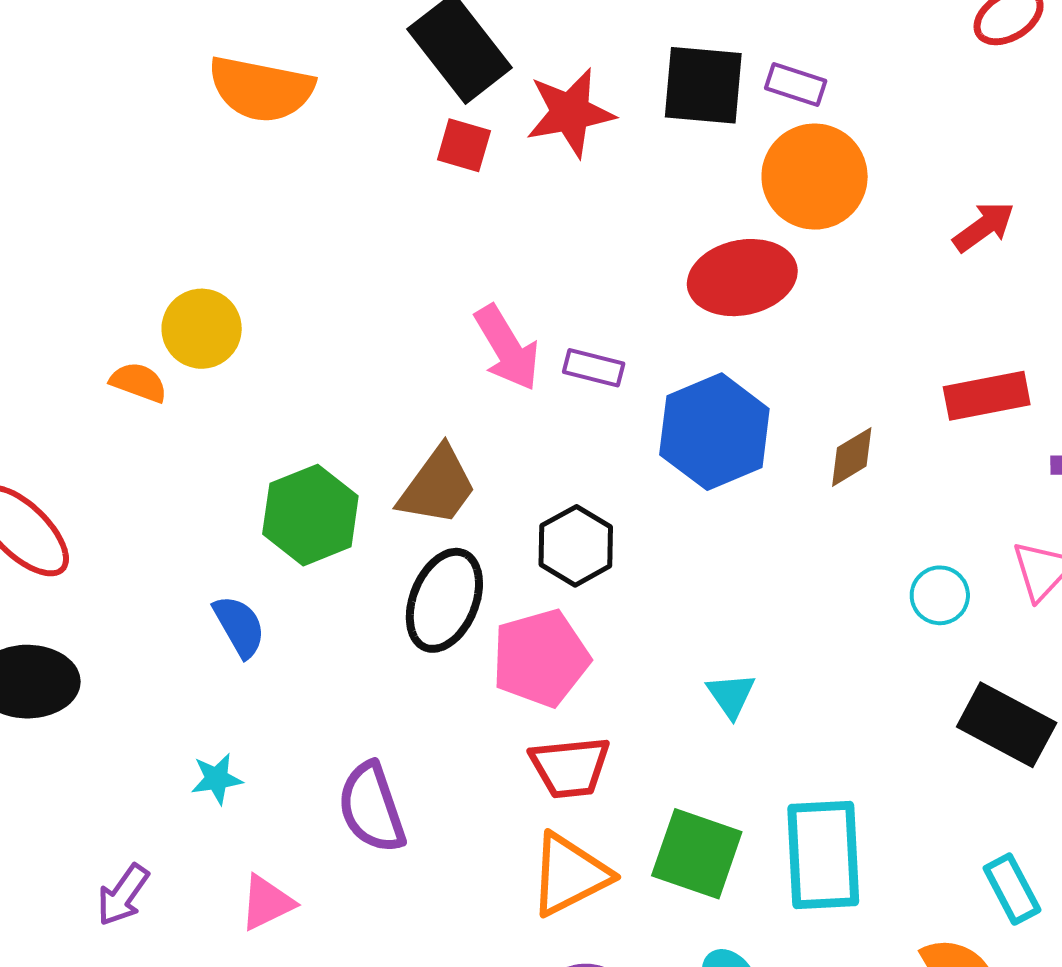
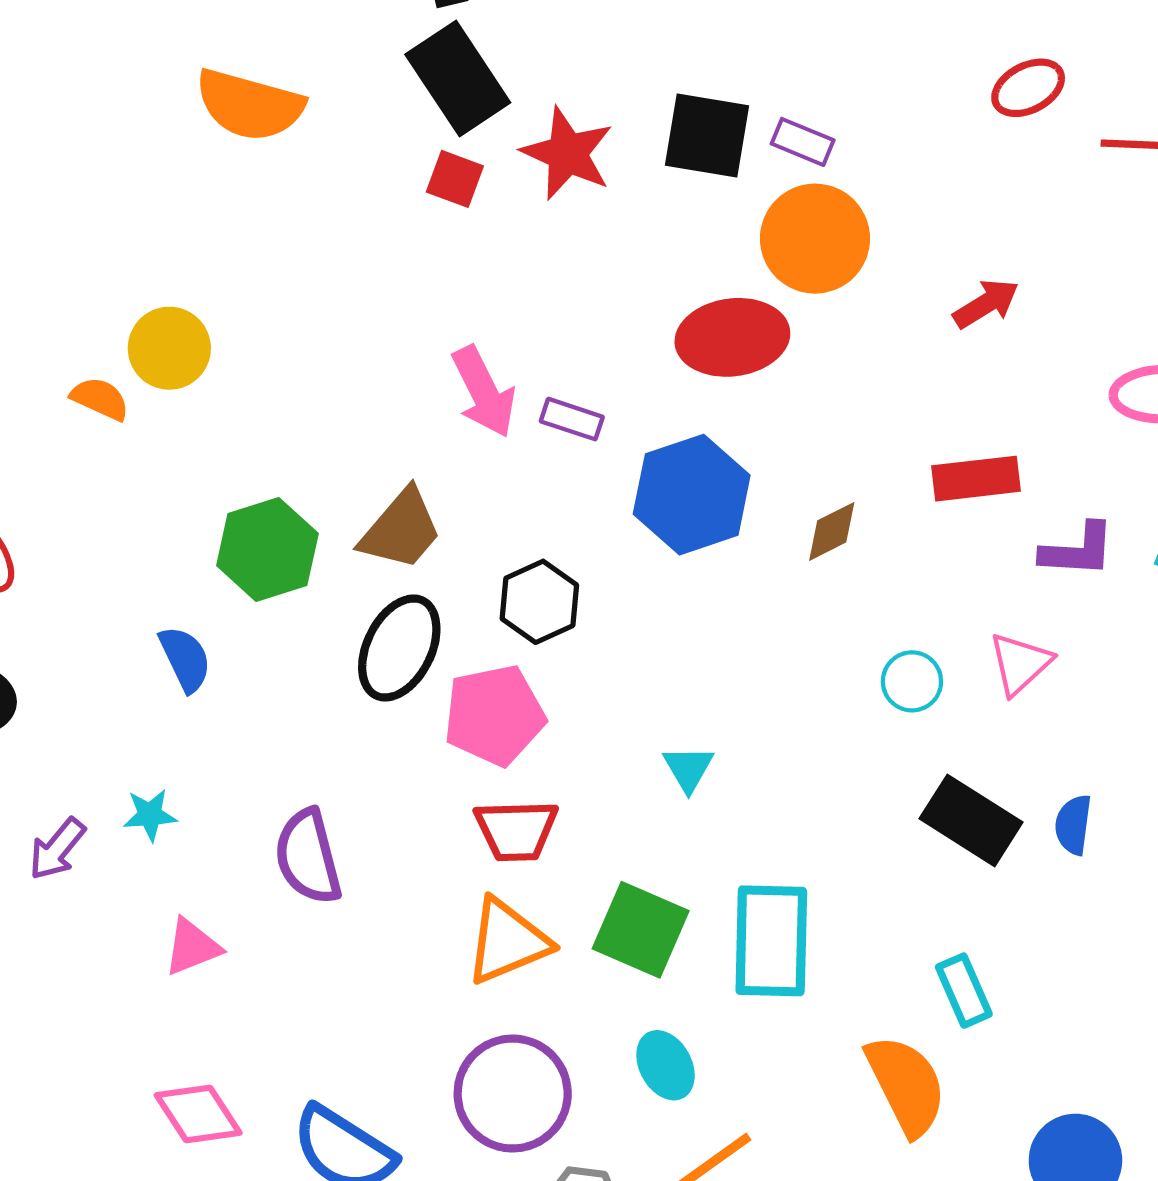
red star: (570, 113) -> (567, 153), turned 30
purple arrow: (123, 895) -> (57, 849), moved

